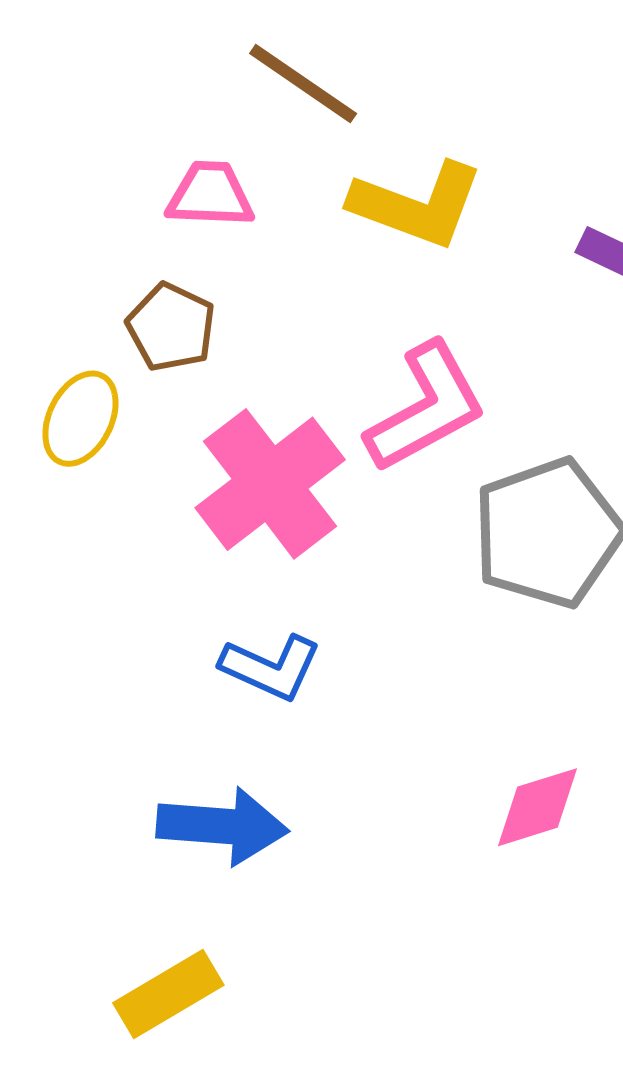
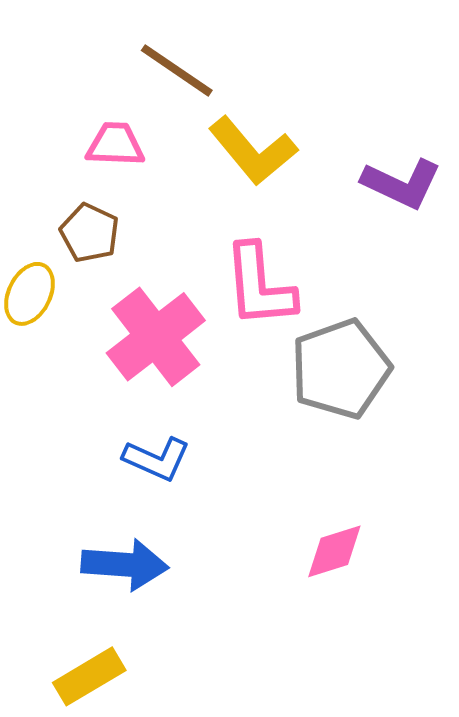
yellow L-shape: (417, 205) -> (253, 151), turned 30
pink L-shape: (426, 407) -> (259, 286), turned 114

